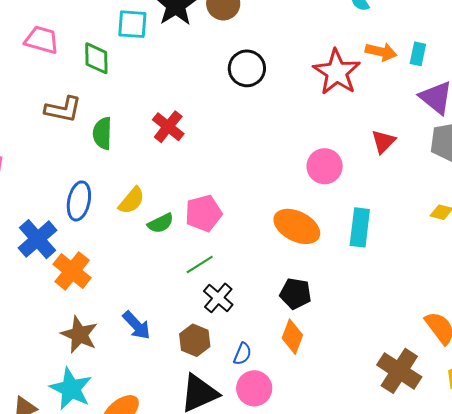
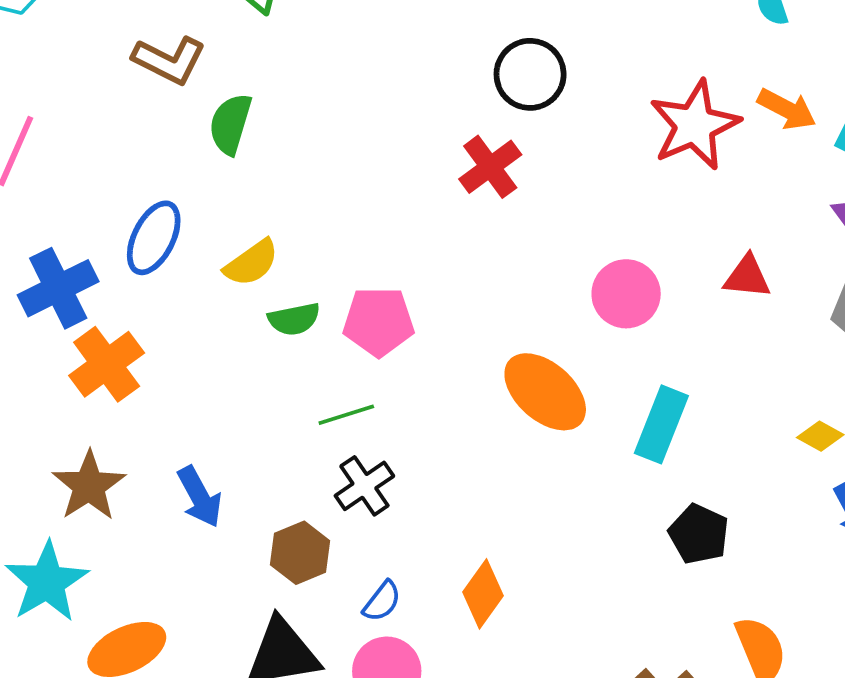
red cross: (168, 127) -> (490, 167), moved
red triangle: (383, 142) -> (747, 277), turned 36
black pentagon: (296, 294) -> (699, 534), moved

